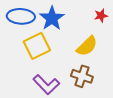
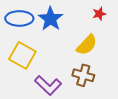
yellow square: (37, 46) -> (22, 55), moved, turned -32

